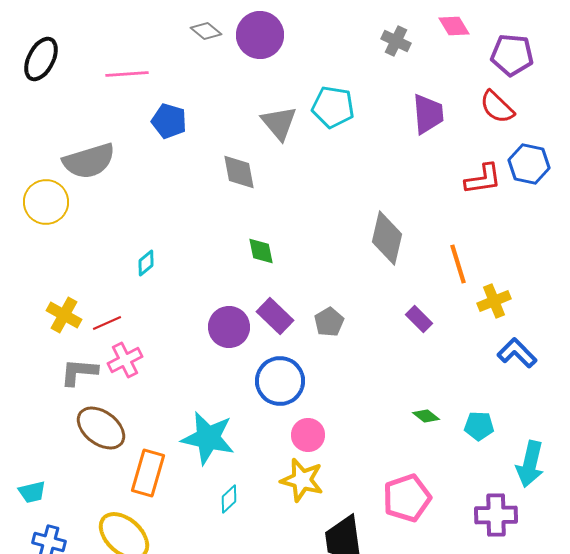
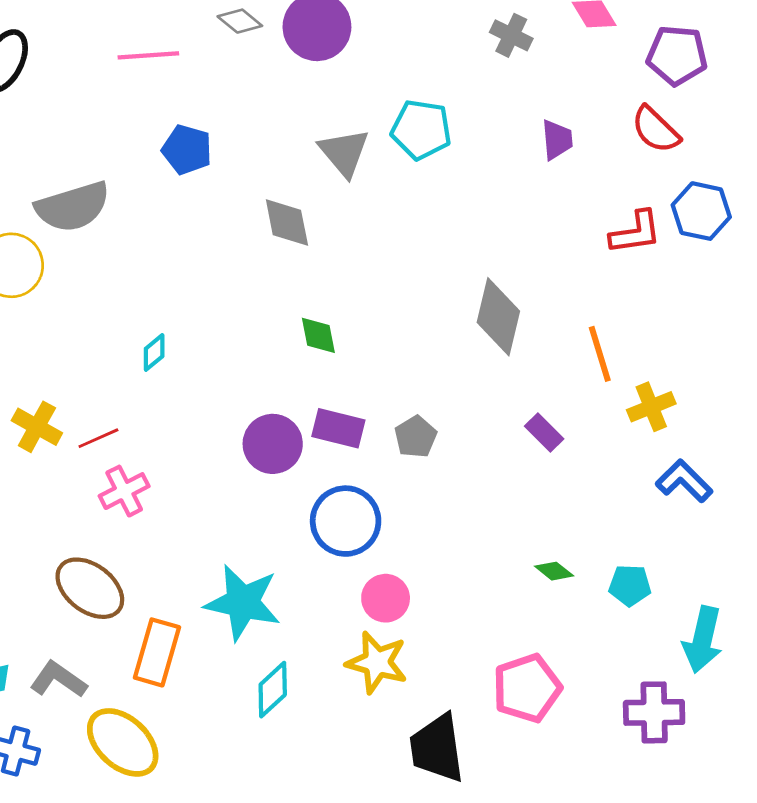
pink line: (127, 74) -> (148, 55), moved
purple trapezoid: (428, 114) -> (557, 140), size x0.7
purple rectangle: (275, 316) -> (338, 428), turned -30
gray L-shape: (79, 372) -> (58, 680), moved, turned 30
cyan diamond: (229, 499) -> (273, 690), size x1.4

